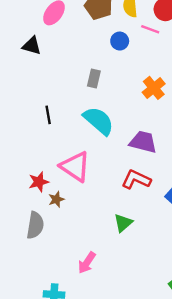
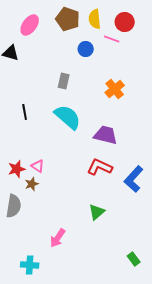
pink triangle: (75, 167) -> (38, 166), moved, size x0.5
green triangle: (123, 223) -> (97, 212), moved

